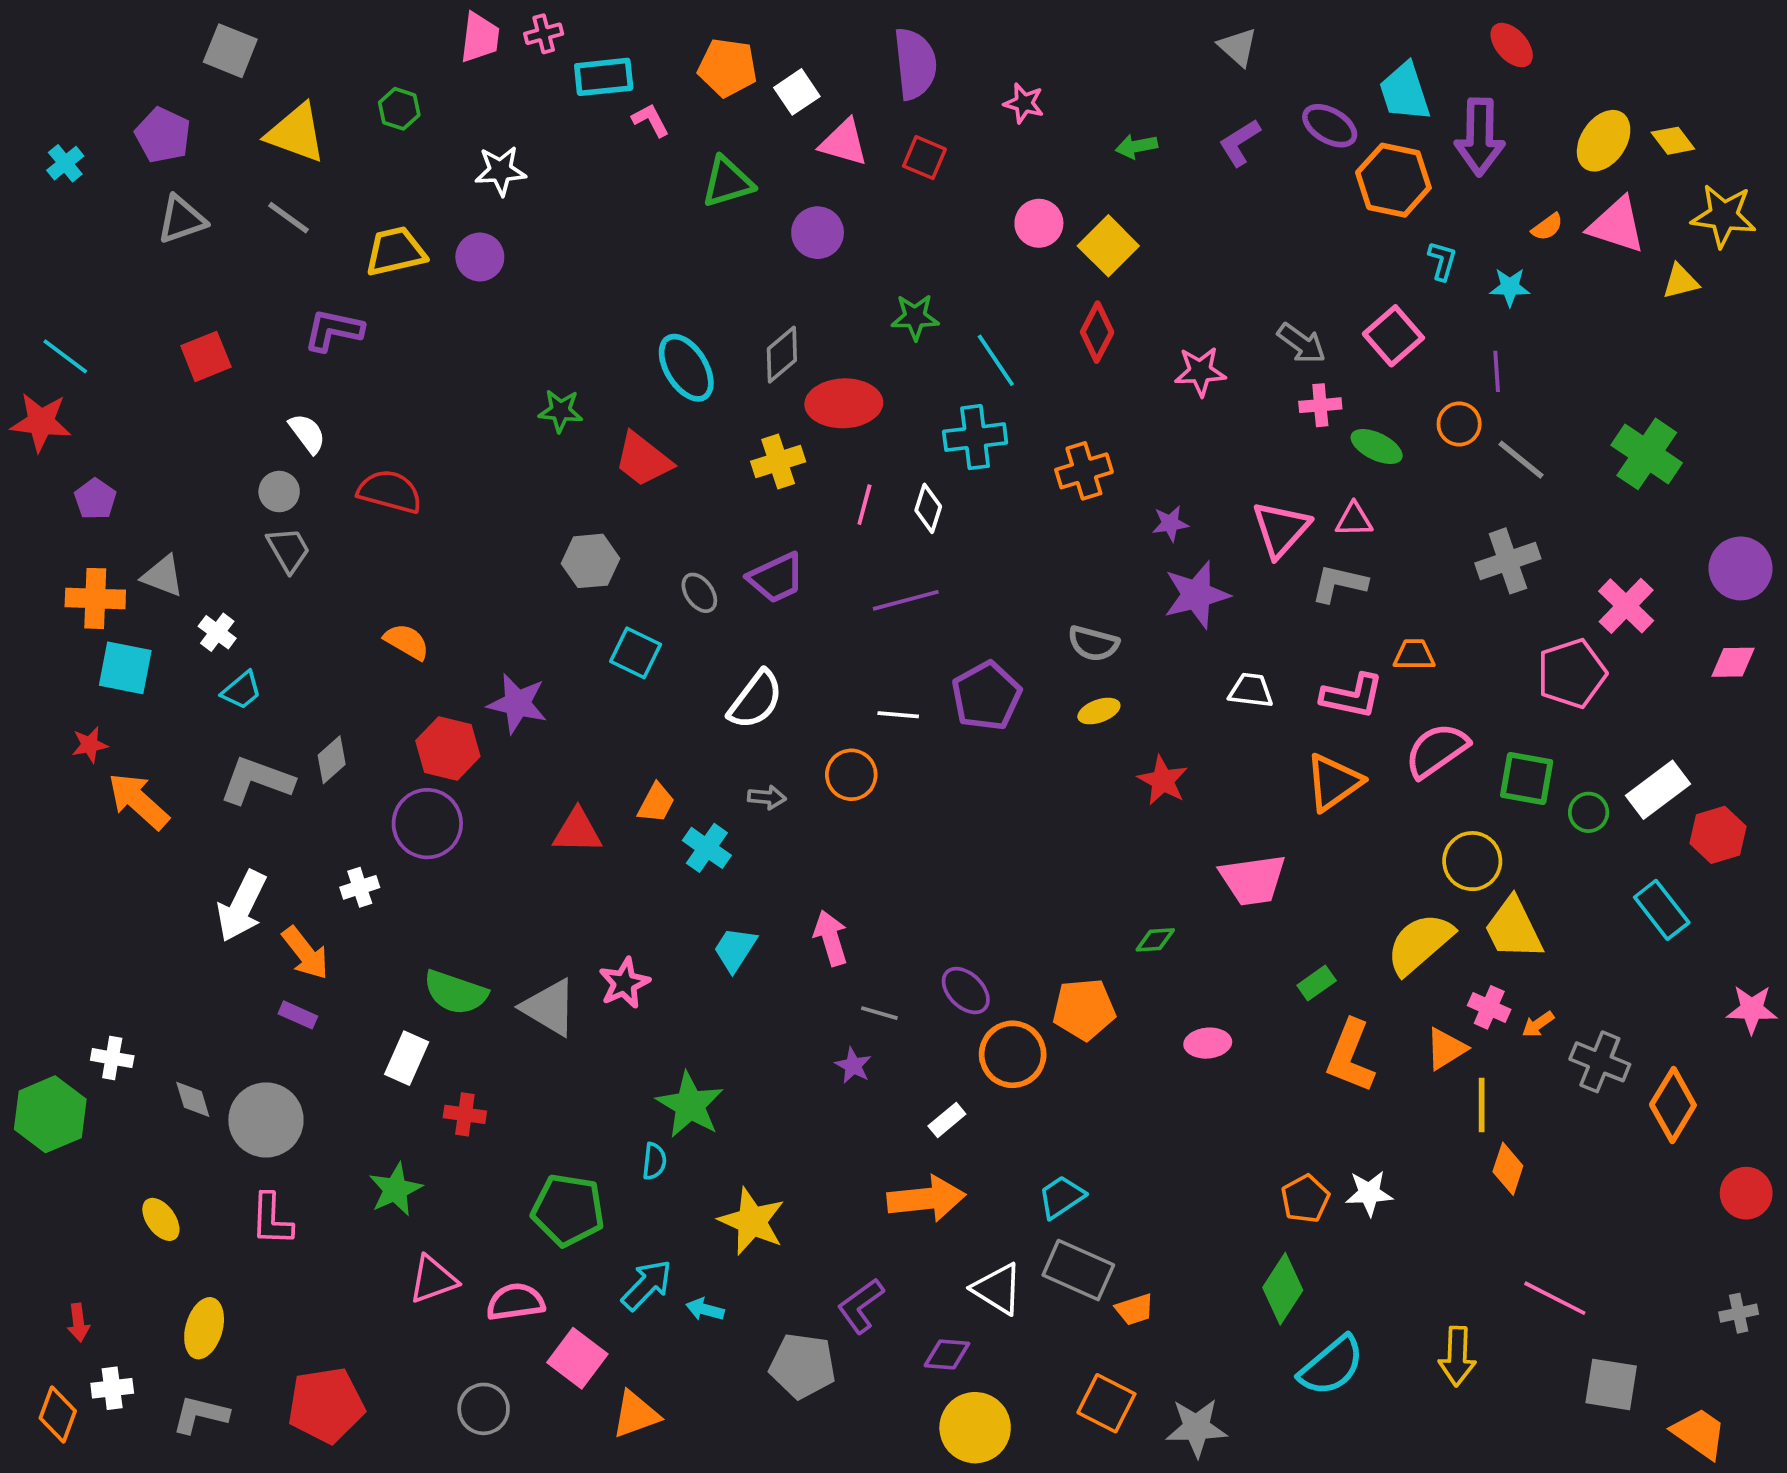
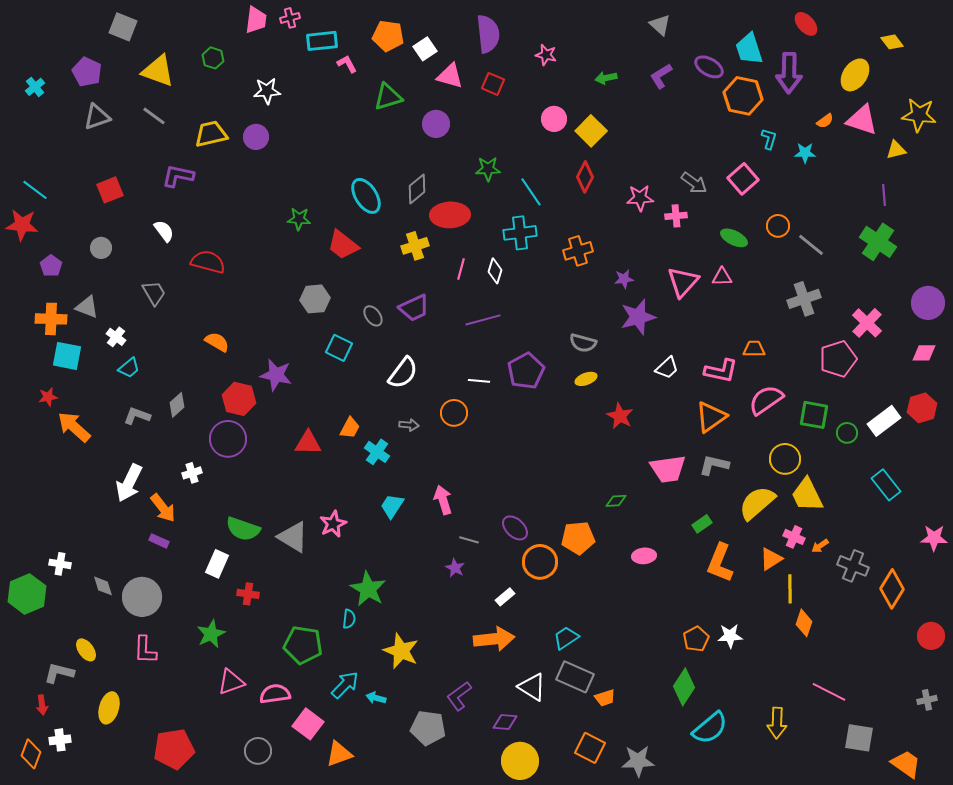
yellow diamond: (1673, 141) -> (892, 42), moved
purple line: (1497, 371) -> (884, 195), moved
pink cross: (1320, 405) -> (676, 216), moved
gray circle: (279, 492) -> (101, 248), moved
gray L-shape: (1339, 583) -> (714, 465), moved
white trapezoid: (1251, 690) -> (667, 368), turned 130
gray L-shape: (257, 780) -> (137, 416), size x0.7
red hexagon: (1718, 835) -> (922, 408), moved
gray L-shape: (200, 1415) -> (59, 673), moved

